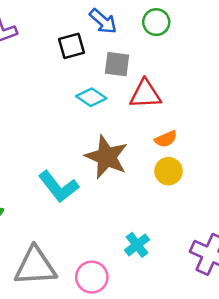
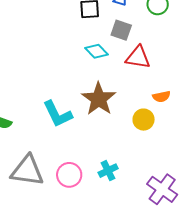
orange semicircle: (166, 139) -> (161, 97), moved
pink circle: (92, 277) -> (69, 175), moved

